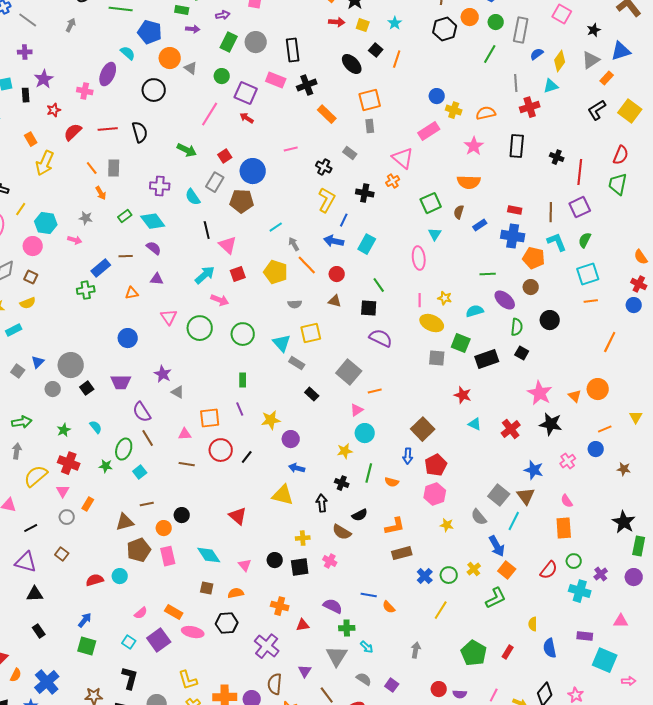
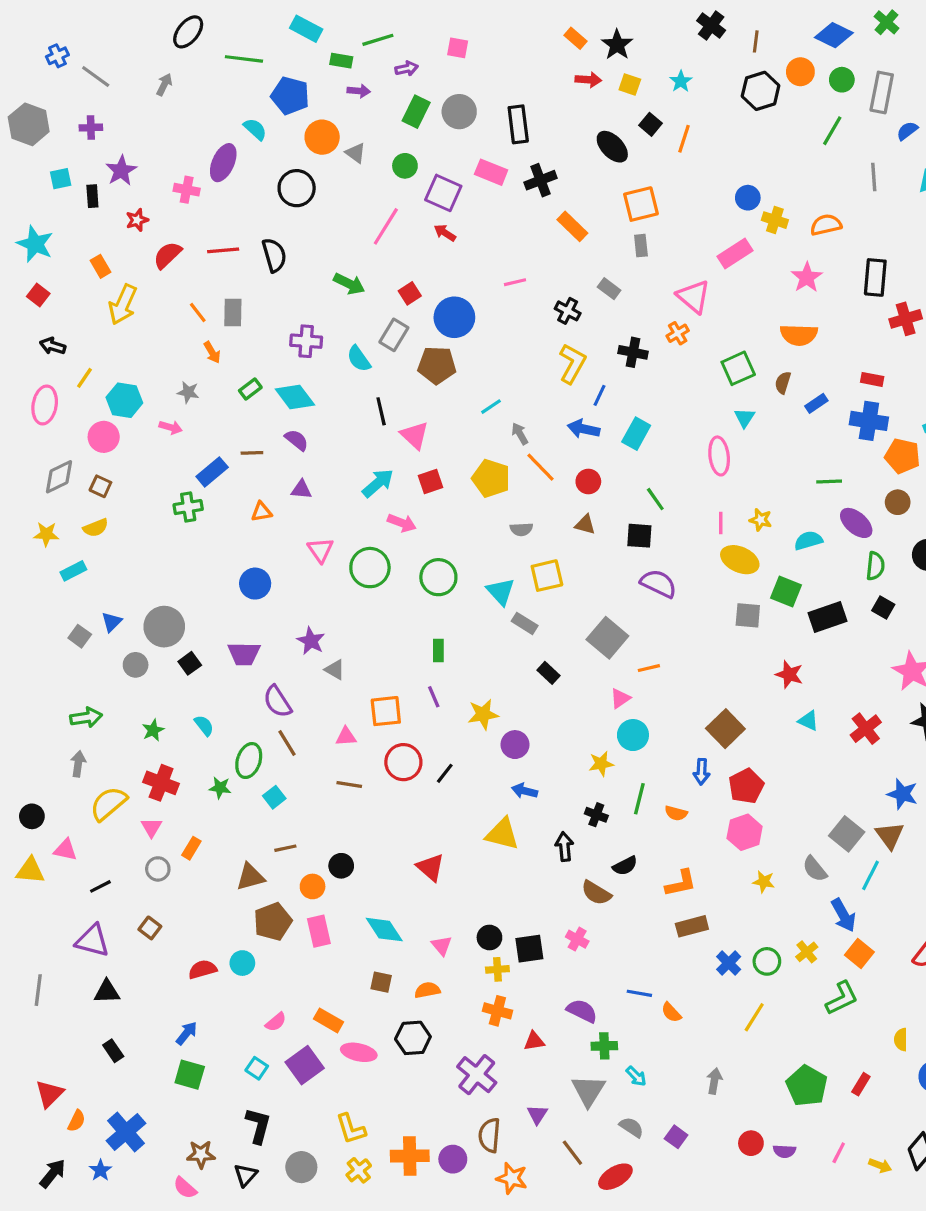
red cross: (530, 107) -> (906, 319), moved
yellow cross: (303, 538) -> (497, 969), moved

